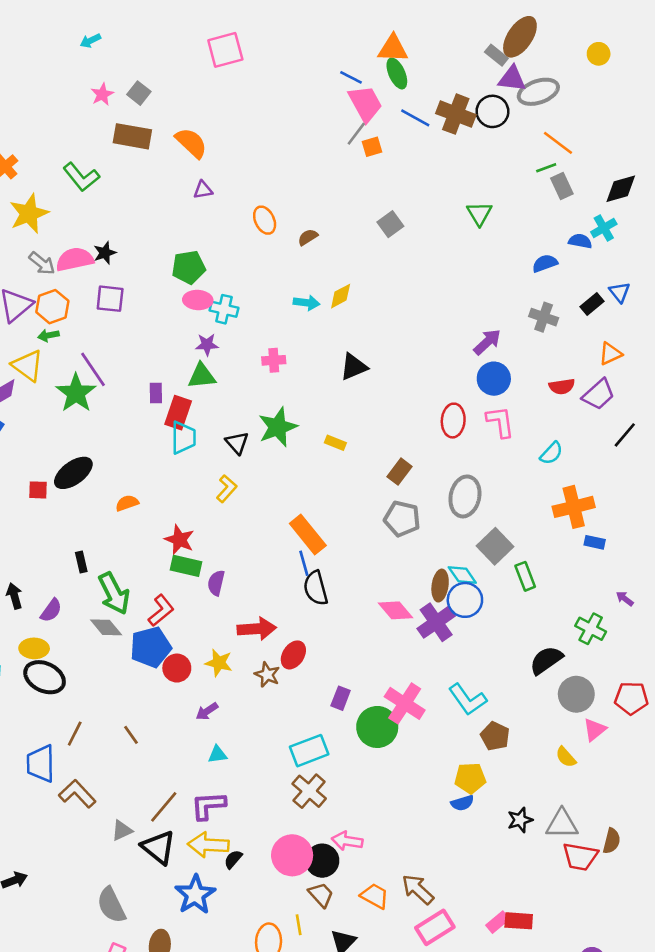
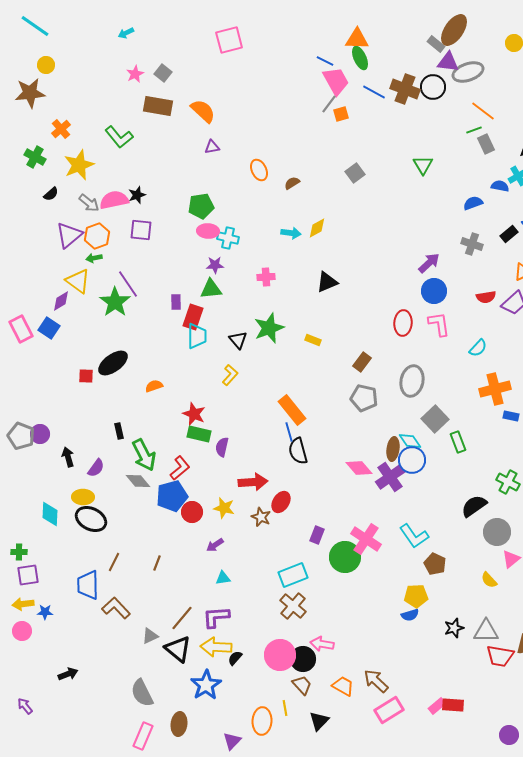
brown line: (131, 735) -> (157, 563), turned 56

